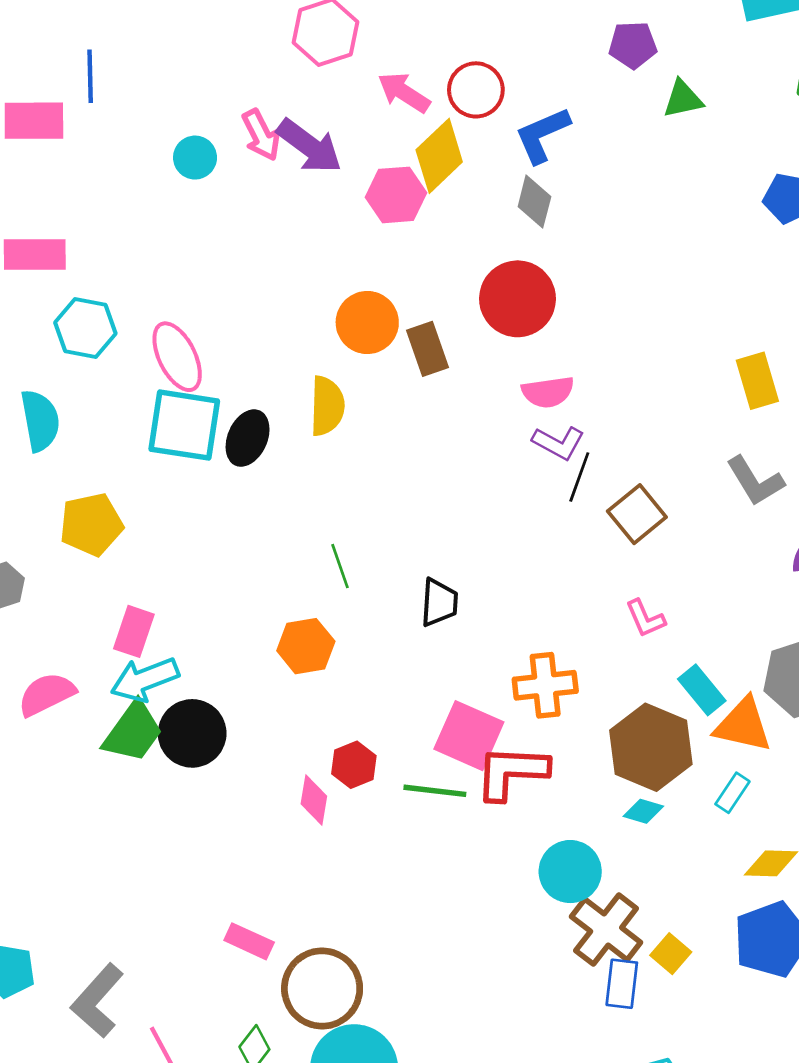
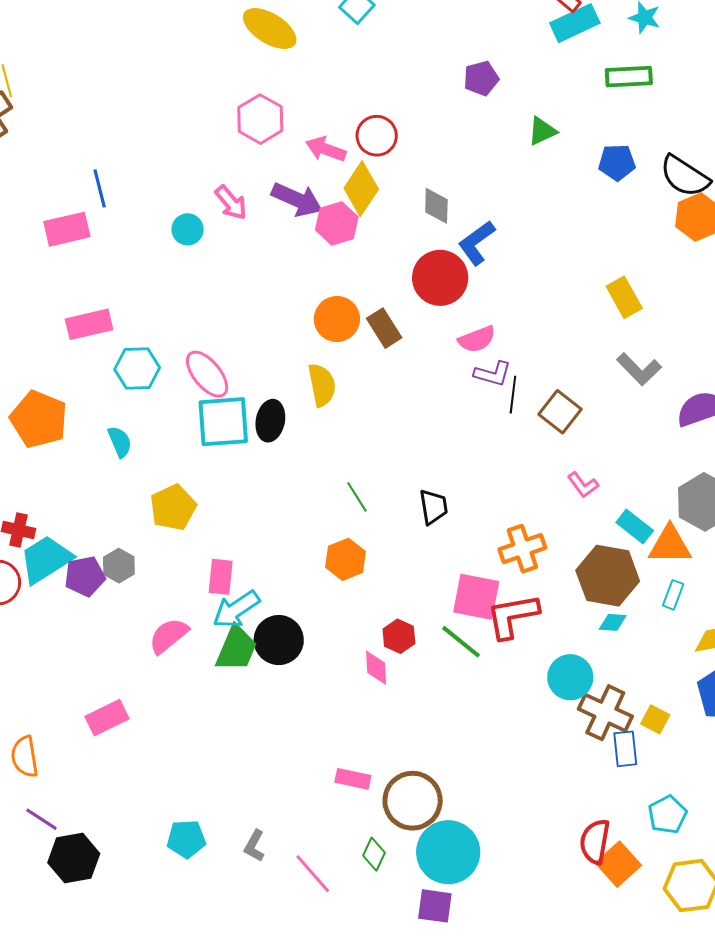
green triangle: (683, 99) -> (542, 131), moved
blue L-shape: (542, 135) -> (477, 243), moved
purple arrow: (309, 146) -> (297, 200), moved
cyan semicircle: (40, 421) -> (120, 442), size x0.7
green line: (435, 791) -> (461, 642), turned 45
gray L-shape: (97, 1001) -> (254, 846), size x0.6

